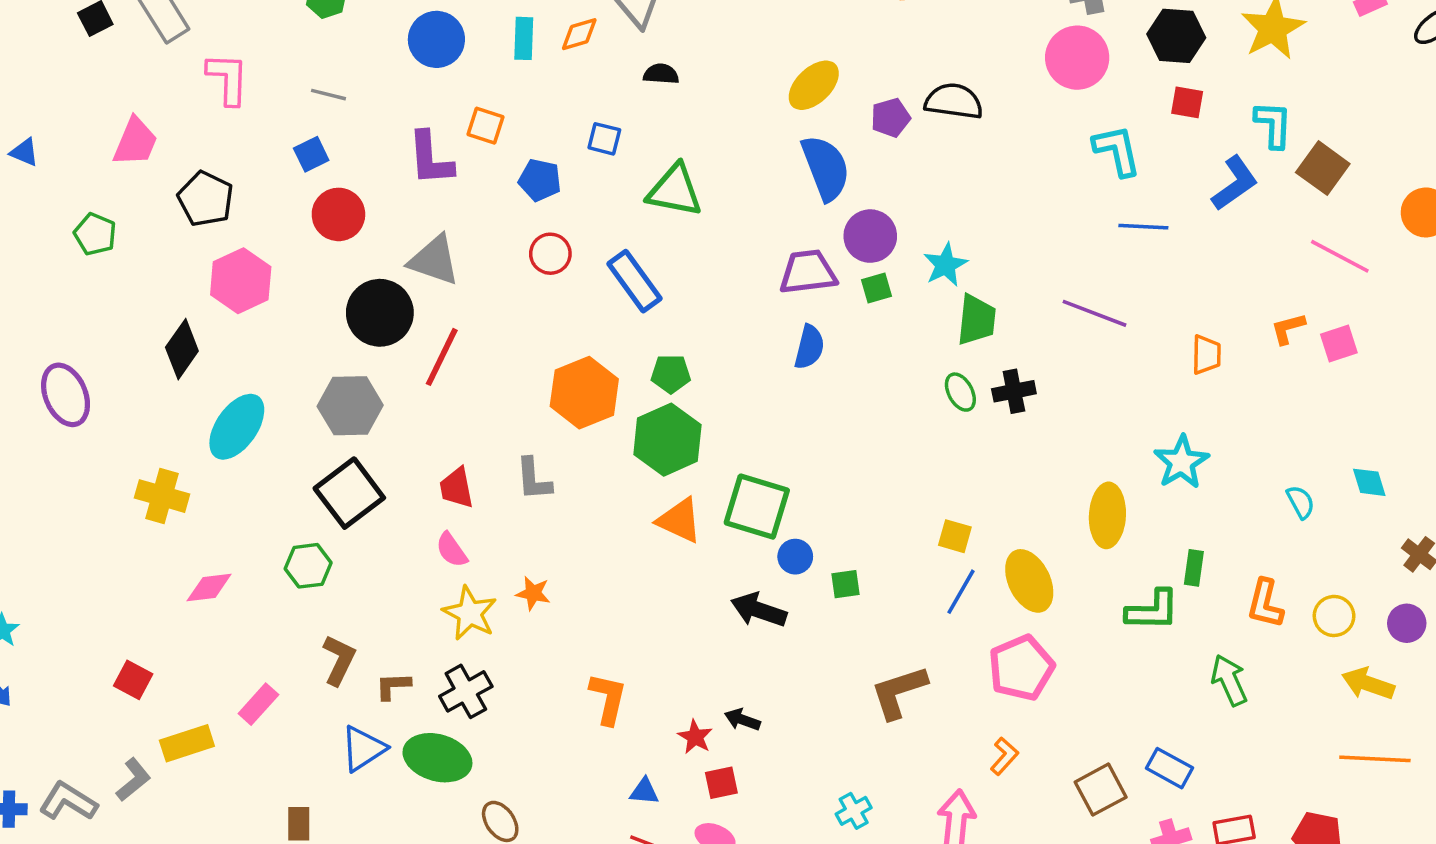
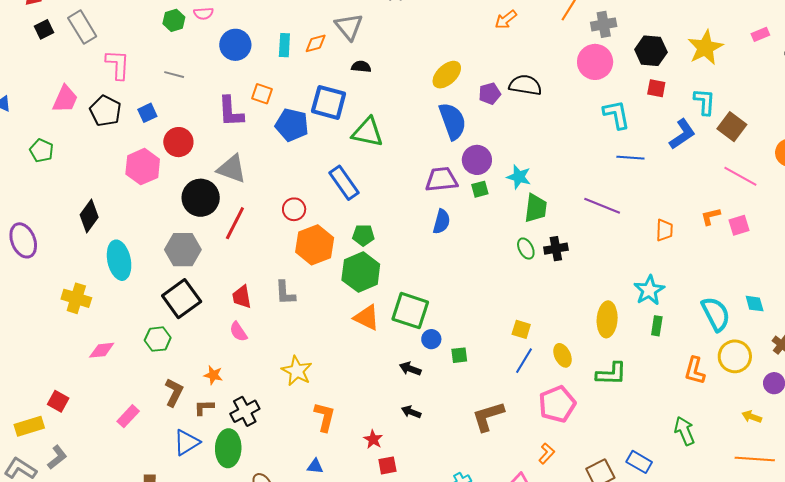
blue square: (604, 139) -> (329, 102), size x1.8
blue square: (311, 154) -> (147, 113), moved
blue pentagon: (540, 180) -> (292, 125), size x1.4
black pentagon: (206, 199) -> (105, 111), moved
red circle: (550, 254) -> (294, 209), moved
cyan star: (945, 265) -> (519, 177), turned -30
pink hexagon: (241, 281) -> (143, 167), moved
cyan ellipse: (237, 427) -> (119, 260), turned -48
cyan semicircle: (1301, 502) -> (716, 314), size x1.8
green rectangle: (1194, 568) -> (657, 326), moved
yellow ellipse: (1029, 581) -> (562, 355), size x0.7
orange star: (533, 593) -> (213, 375), moved
black arrow: (759, 610) -> (410, 369), size x0.7
green L-shape: (1153, 610) -> (611, 374), moved
yellow star: (470, 613) -> (297, 371), moved
yellow circle: (1334, 616) -> (735, 356), moved, size x1.4
green arrow: (1229, 680) -> (685, 431), moved
yellow arrow: (1368, 684) -> (752, 417), size x0.7
black arrow: (742, 720) -> (411, 412), moved
yellow rectangle: (187, 743) -> (29, 426), moved
green ellipse: (437, 758) -> (228, 448), turned 75
blue triangle: (644, 791) -> (315, 466), moved

